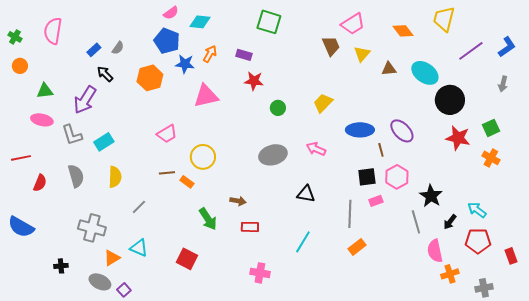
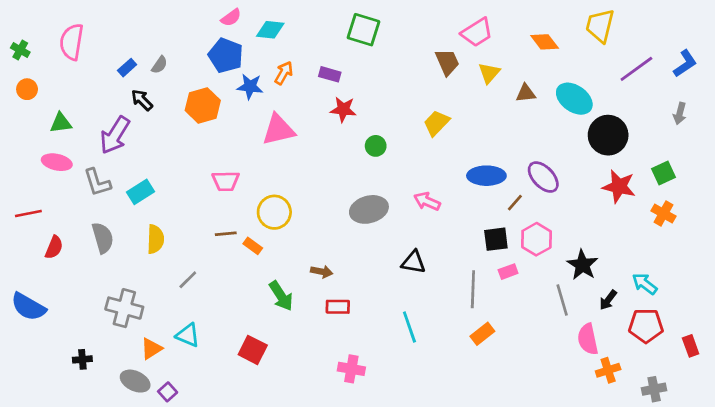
yellow trapezoid: (323, 103) -> (436, 123), moved
pink trapezoid: (167, 134) -> (226, 181), turned 30
brown line: (381, 150) -> (515, 203), turned 56
cyan line: (303, 242) -> (409, 327), turned -50

